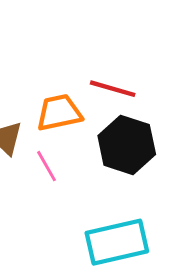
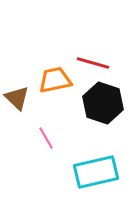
pink line: (46, 166) -> (46, 138), moved

